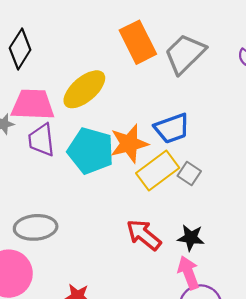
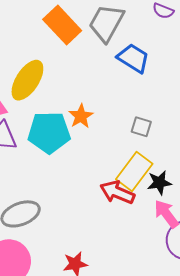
blue trapezoid: (172, 128) -> (133, 58), moved, turned -112
orange star: (129, 144) -> (81, 116), size x0.7
yellow rectangle: (158, 170) -> (134, 171), moved

